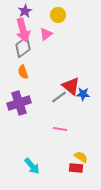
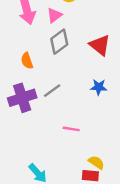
gray diamond: (23, 47) -> (59, 42), moved
red triangle: (71, 86) -> (100, 45), moved
gray line: (59, 97) -> (52, 91), moved

